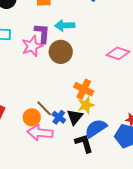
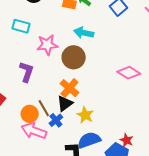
purple L-shape: (42, 33) -> (27, 72), moved
orange cross: (84, 89) -> (69, 88), moved
yellow star: (86, 105) -> (85, 115), turned 30
black triangle: (75, 117) -> (65, 104), moved

